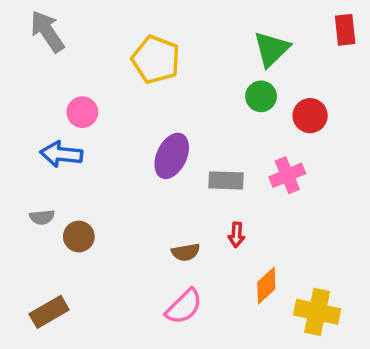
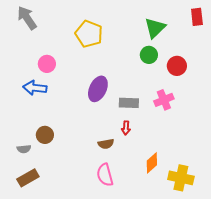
gray semicircle: (42, 217) -> (24, 149), moved
red arrow: (237, 235) -> (126, 128), moved
pink semicircle: (184, 307) -> (105, 175), turned 120

